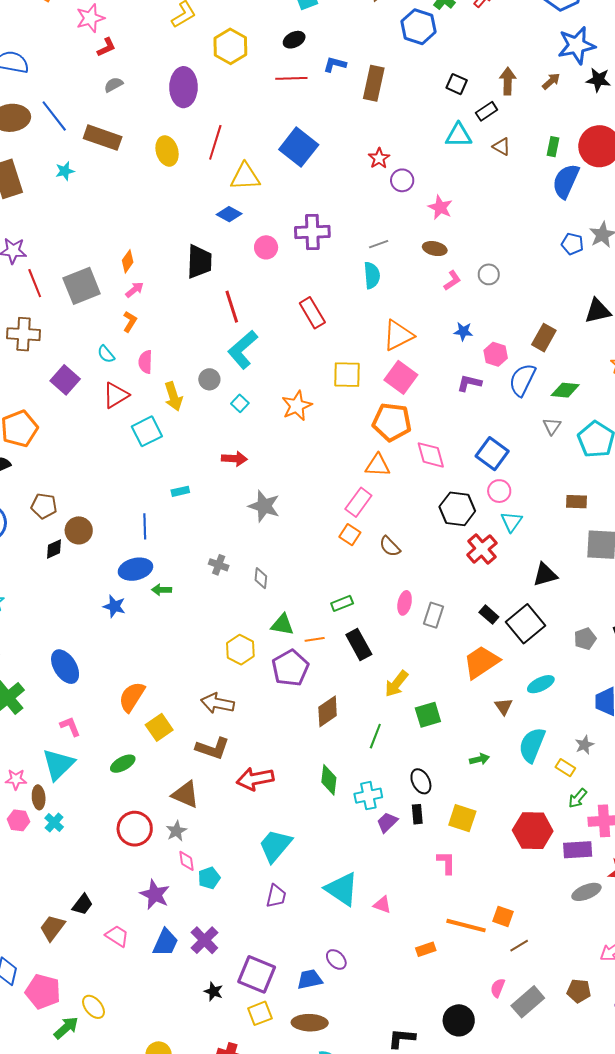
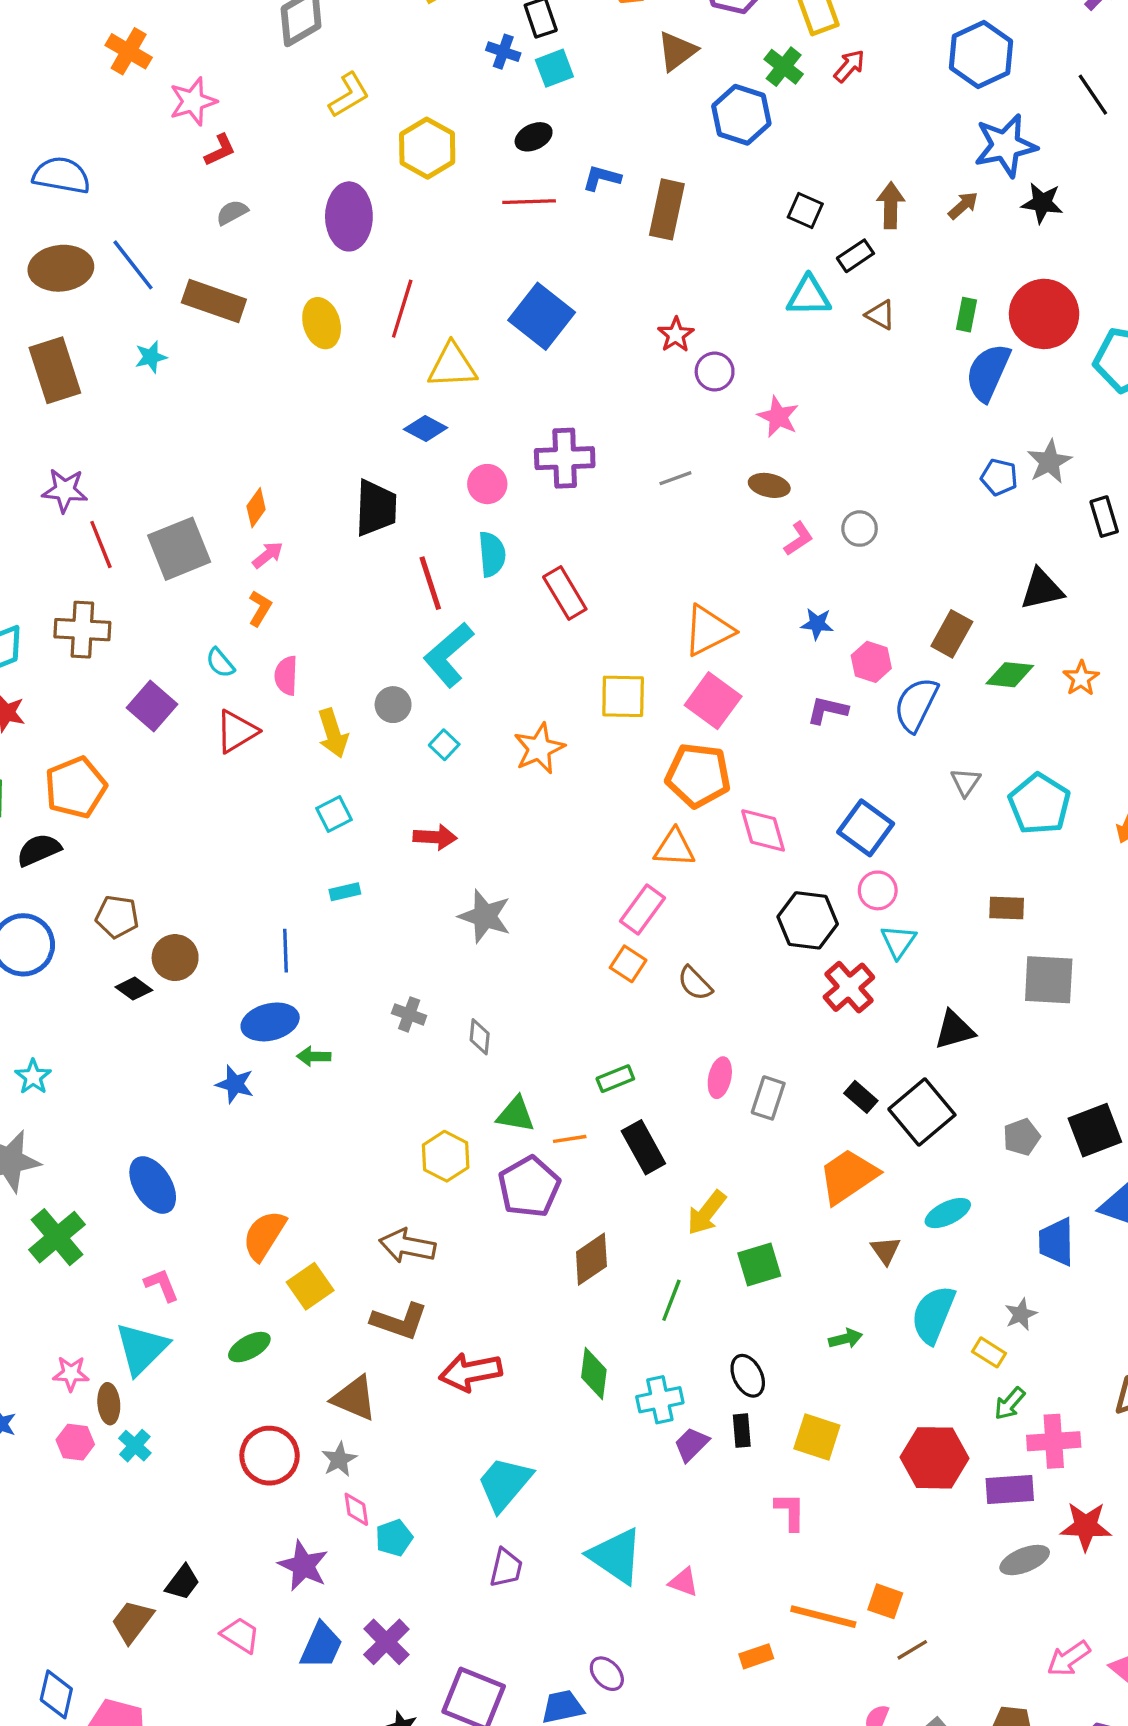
cyan semicircle: (372, 275) -> (492, 554), moved
green diamond: (565, 390) -> (1010, 675), moved
cyan square: (147, 431) -> (334, 814), moved, size x0.7
black diamond: (54, 549) -> (134, 989), turned 60

